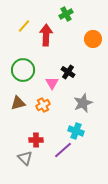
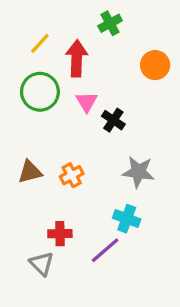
green circle: (23, 70) -> (40, 92), moved
pink triangle: (52, 83) -> (87, 102), moved
gray star: (83, 103) -> (138, 172), turned 30

